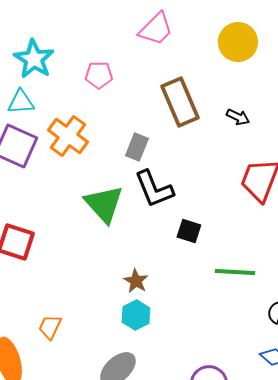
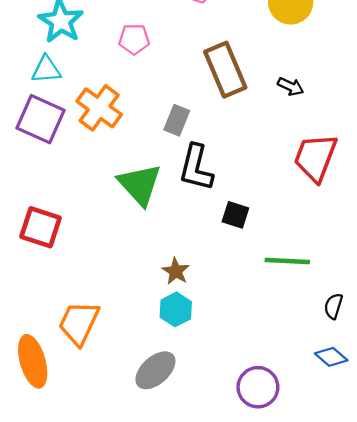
black L-shape: (154, 189) -> (196, 168), turned 36
orange trapezoid: (50, 327) -> (79, 323), size x1.6

